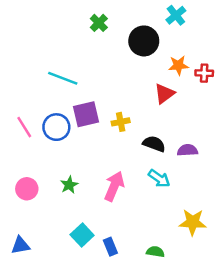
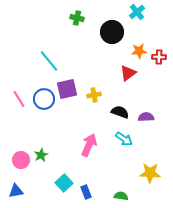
green cross: (99, 23) -> (77, 18), turned -32
cyan line: (63, 78) -> (49, 61), turned 30
green star: (69, 185) -> (41, 155), moved
pink circle: (27, 189) -> (21, 160), moved

